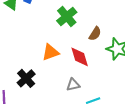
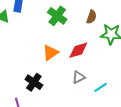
brown semicircle: (95, 34) -> (91, 17), moved
red diamond: (80, 57) -> (78, 50), turned -75

